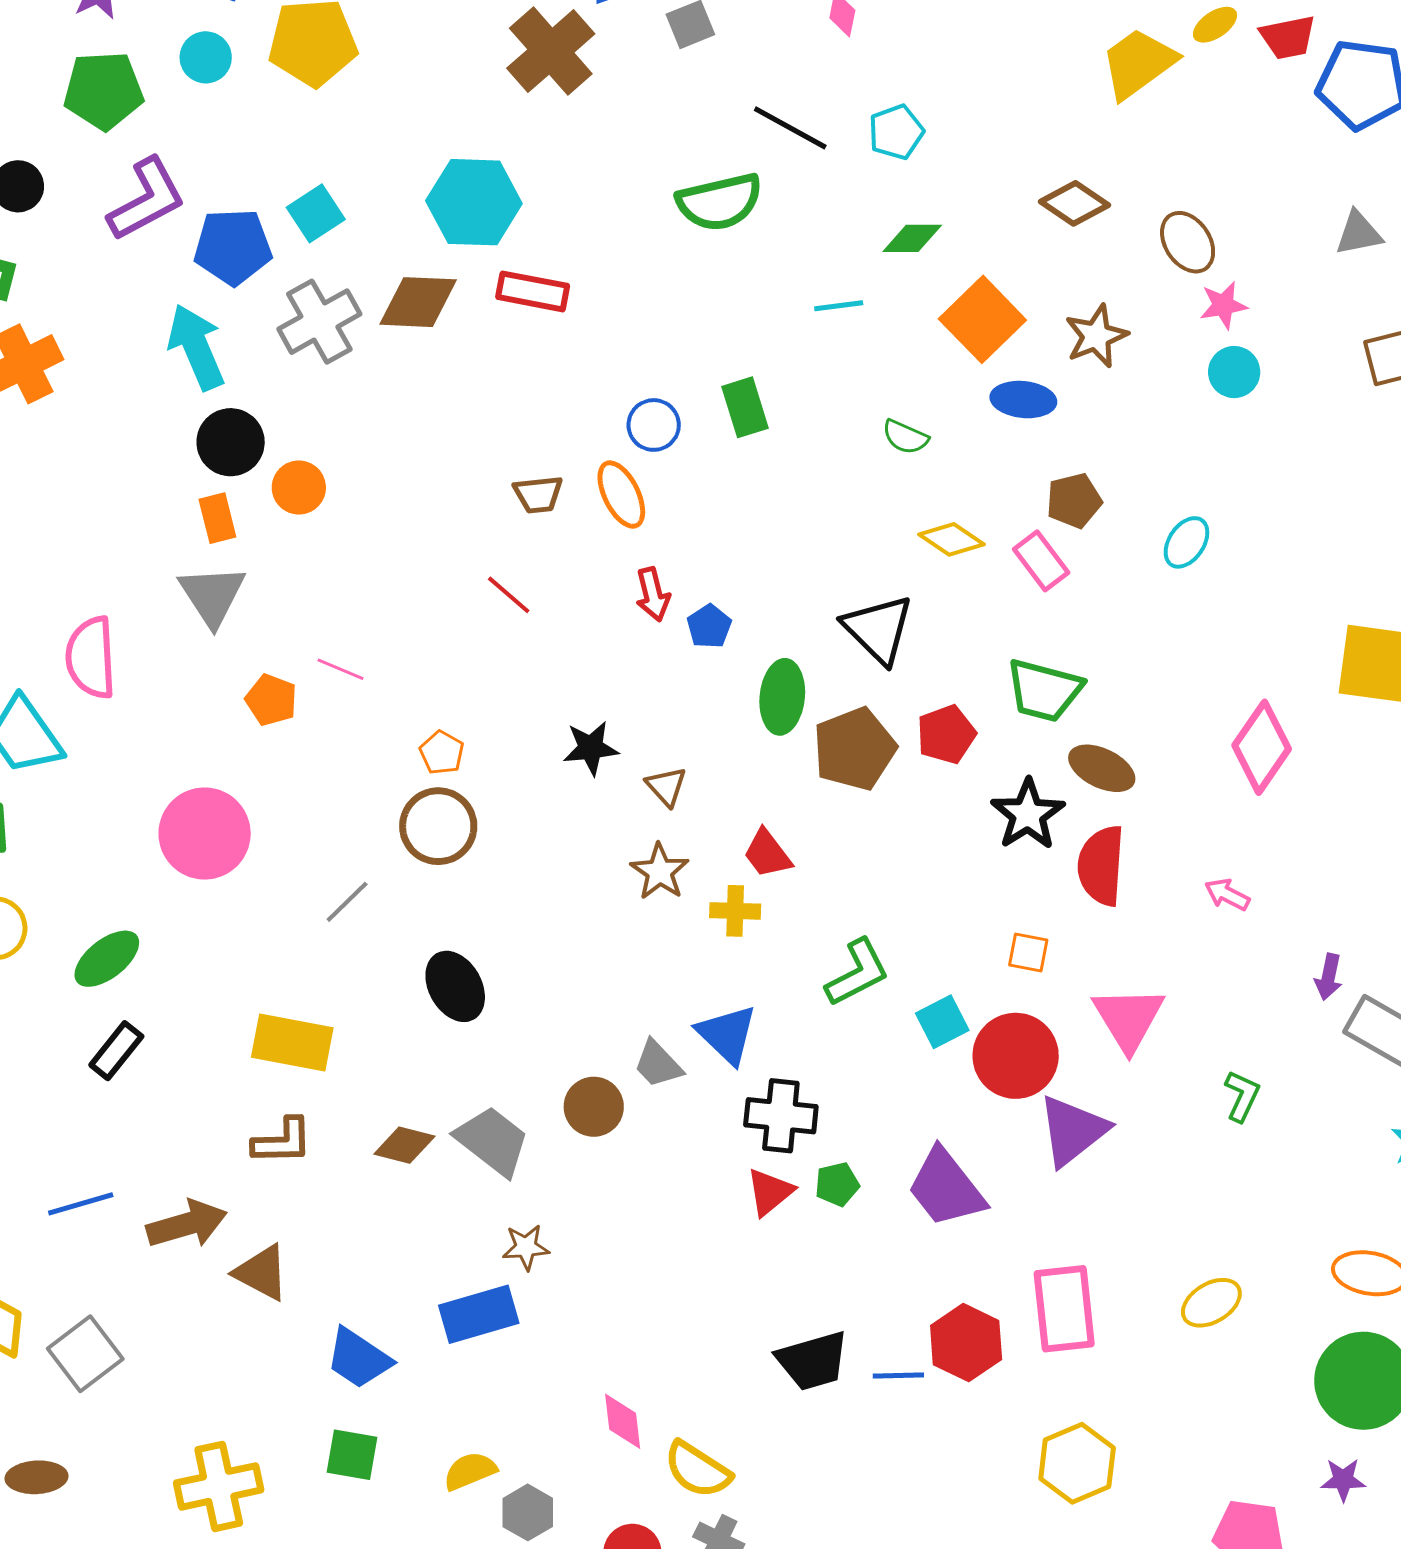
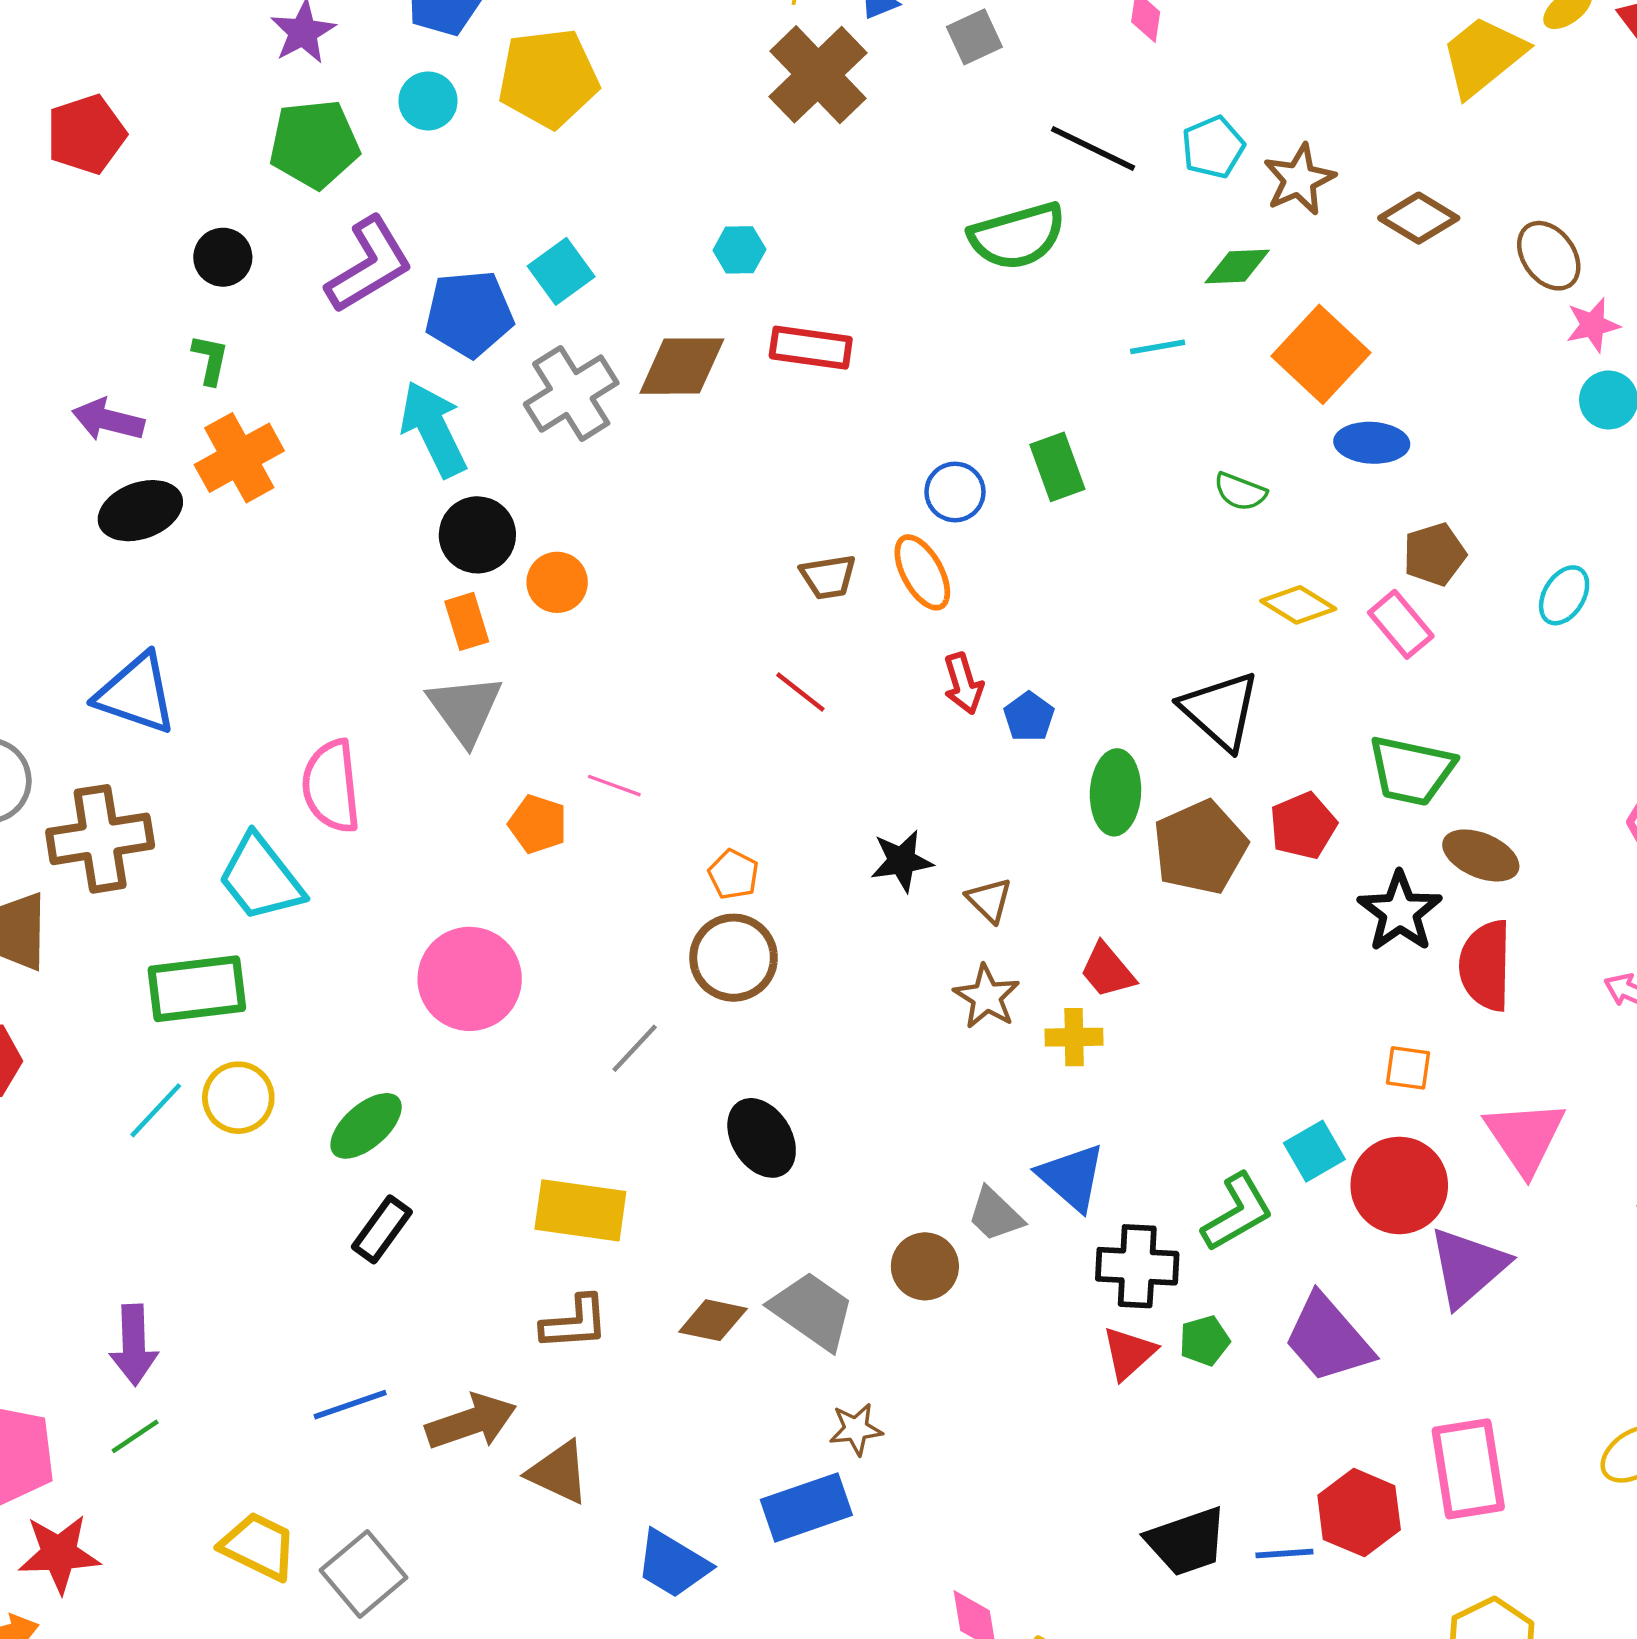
cyan hexagon: (474, 202) -> (739, 250), size x0.5
brown star: (1096, 336) -> (1299, 179), moved
green L-shape: (857, 973) -> (1237, 1212), moved

